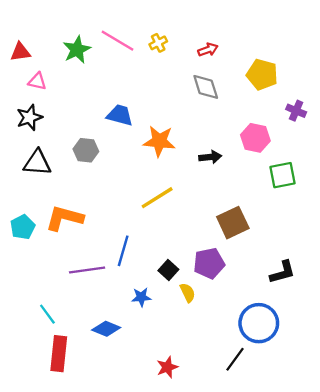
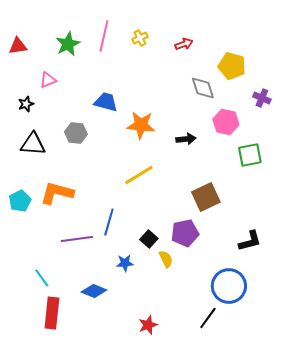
pink line: (118, 41) -> (104, 36), turned 72
pink triangle: (37, 81) -> (48, 80), moved, turned -36
gray diamond: (206, 87) -> (203, 88), moved
black star: (29, 117) -> (26, 104), size x0.7

